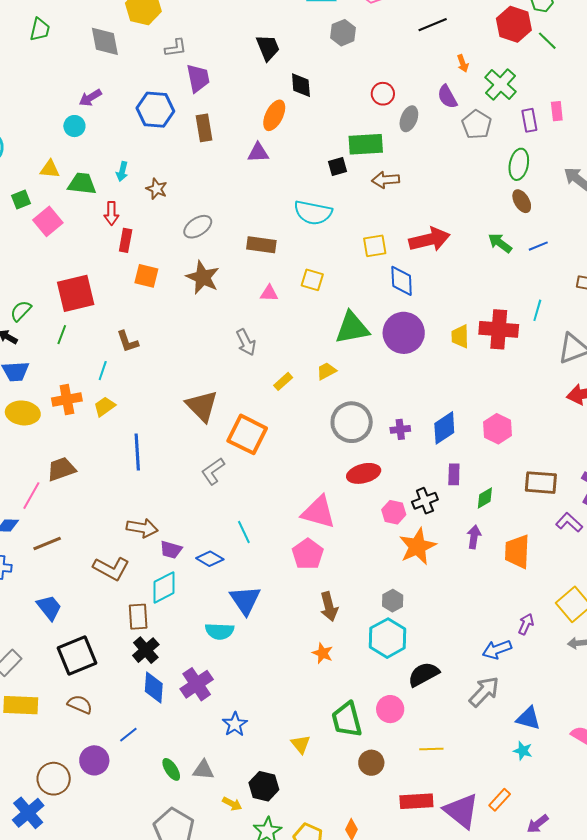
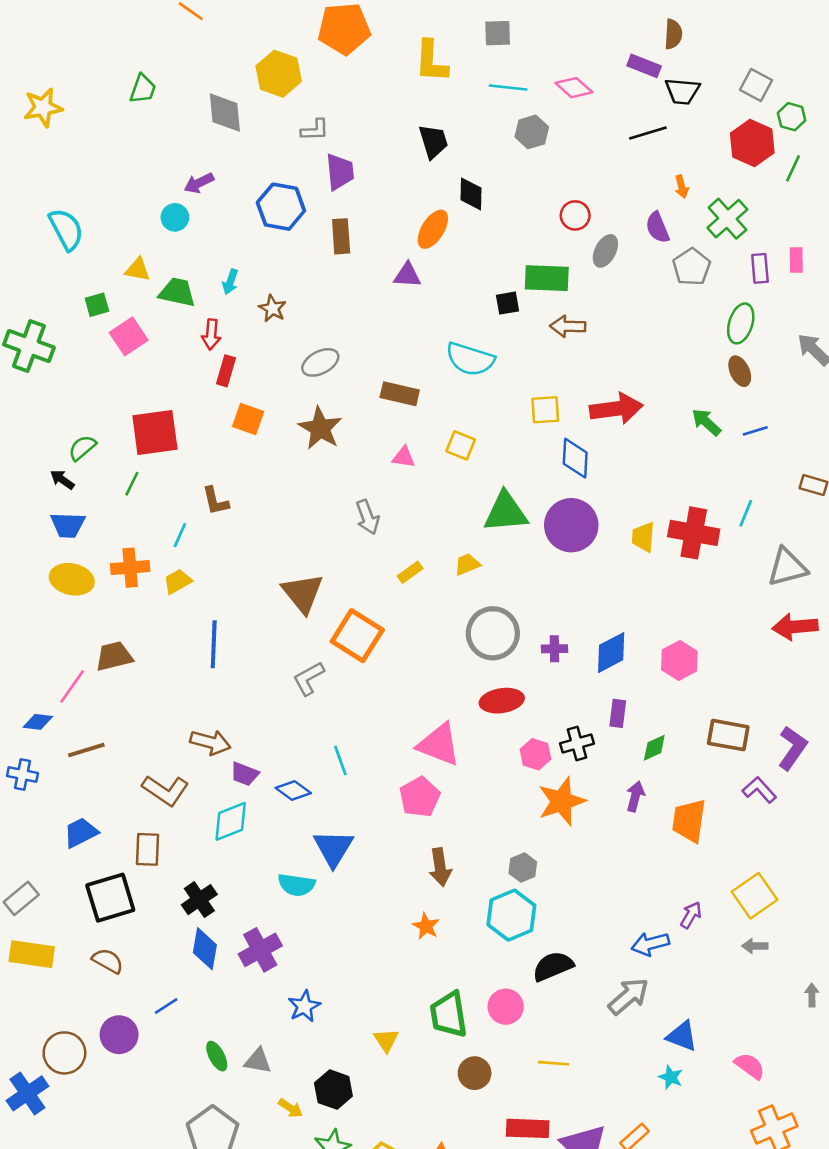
green line: (547, 41) -> (793, 168), turned 65
blue trapezoid: (49, 607) -> (81, 832), turned -84
brown rectangle: (138, 617) -> (147, 849), moved

